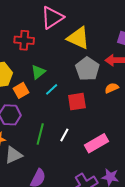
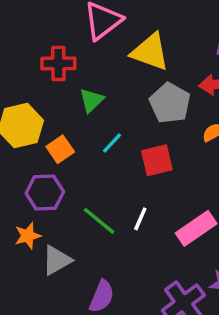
green triangle: (38, 72) -> (91, 100), moved
green line: (40, 134) -> (99, 221), turned -60

